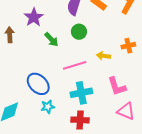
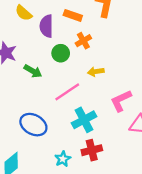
orange cross: (128, 46) -> (83, 41), moved
pink L-shape: (117, 86) -> (121, 101), turned 100
cyan star: (48, 107) -> (63, 159), moved

